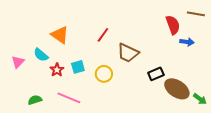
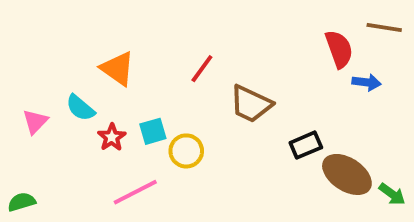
yellow circle: (104, 74) -> (186, 151), moved
pink line: (69, 98) -> (135, 192), turned -50
green semicircle: (35, 100) -> (22, 202), moved

